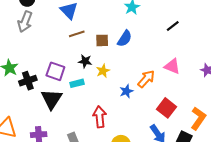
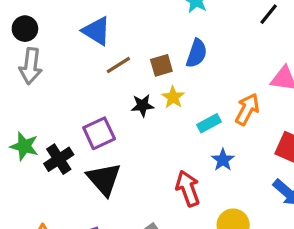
purple square: (55, 71) -> (99, 133), turned -30
yellow star: (103, 71) -> (173, 97), moved
cyan rectangle: (77, 83) -> (209, 123), moved
blue star: (126, 91) -> (223, 160), moved

